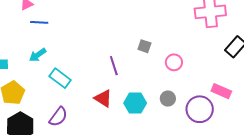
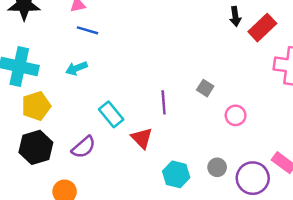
cyan rectangle: (60, 78) -> (111, 114), moved
gray circle: (168, 99) -> (217, 167), moved
cyan hexagon: (135, 103) -> (176, 174), moved

